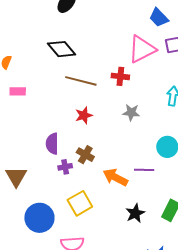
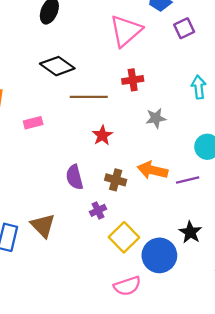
pink triangle: (142, 49) -> (126, 31), moved
pink rectangle: (18, 91) -> (33, 123), moved
purple cross: (65, 167) -> (98, 210), moved
orange arrow: (115, 177) -> (152, 170), moved
blue circle: (39, 218) -> (159, 255), moved

